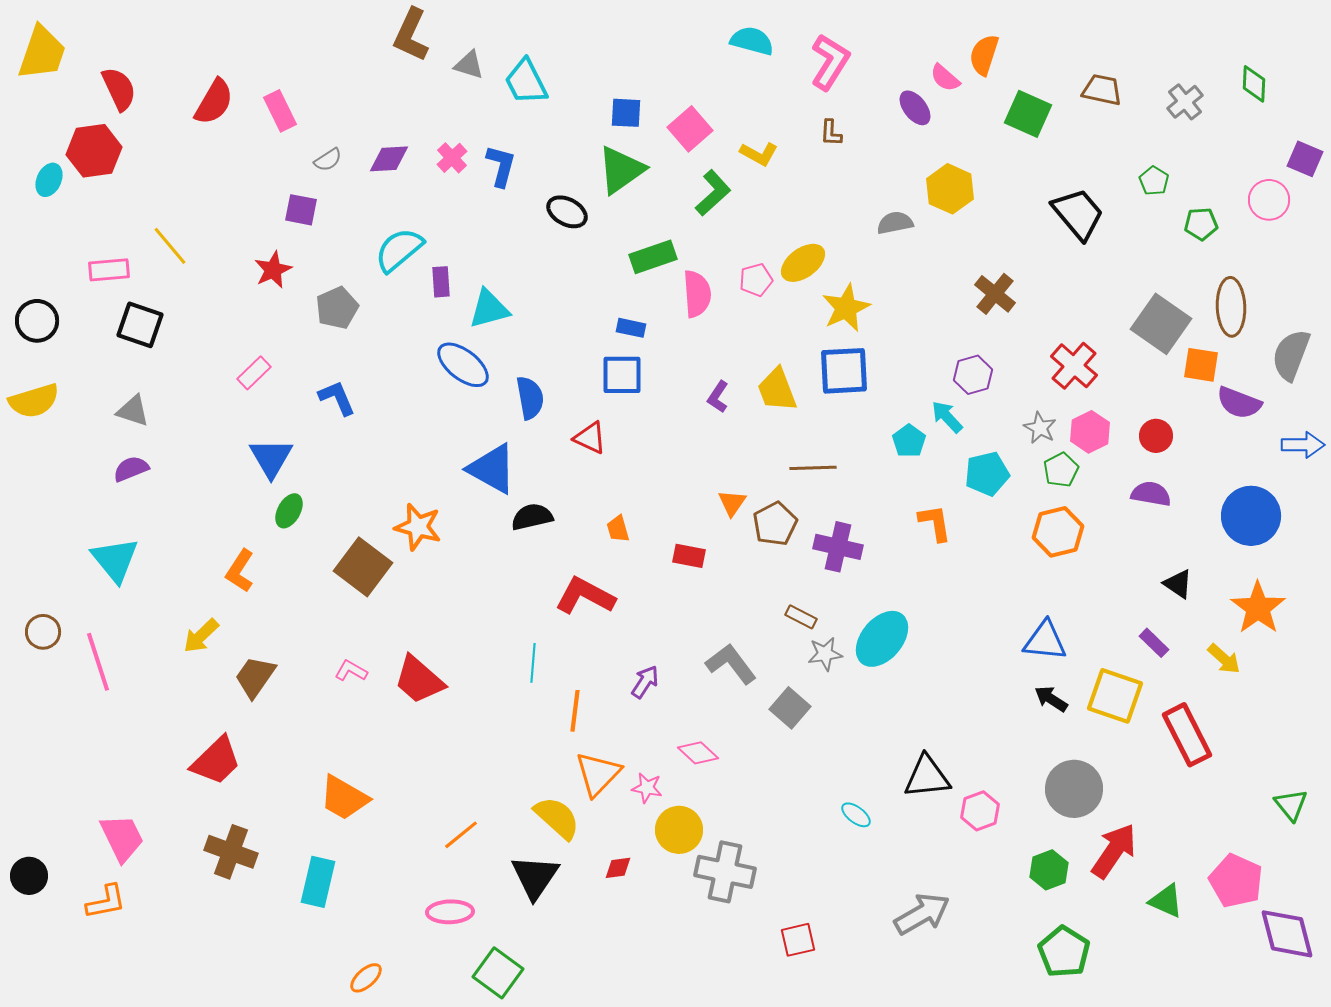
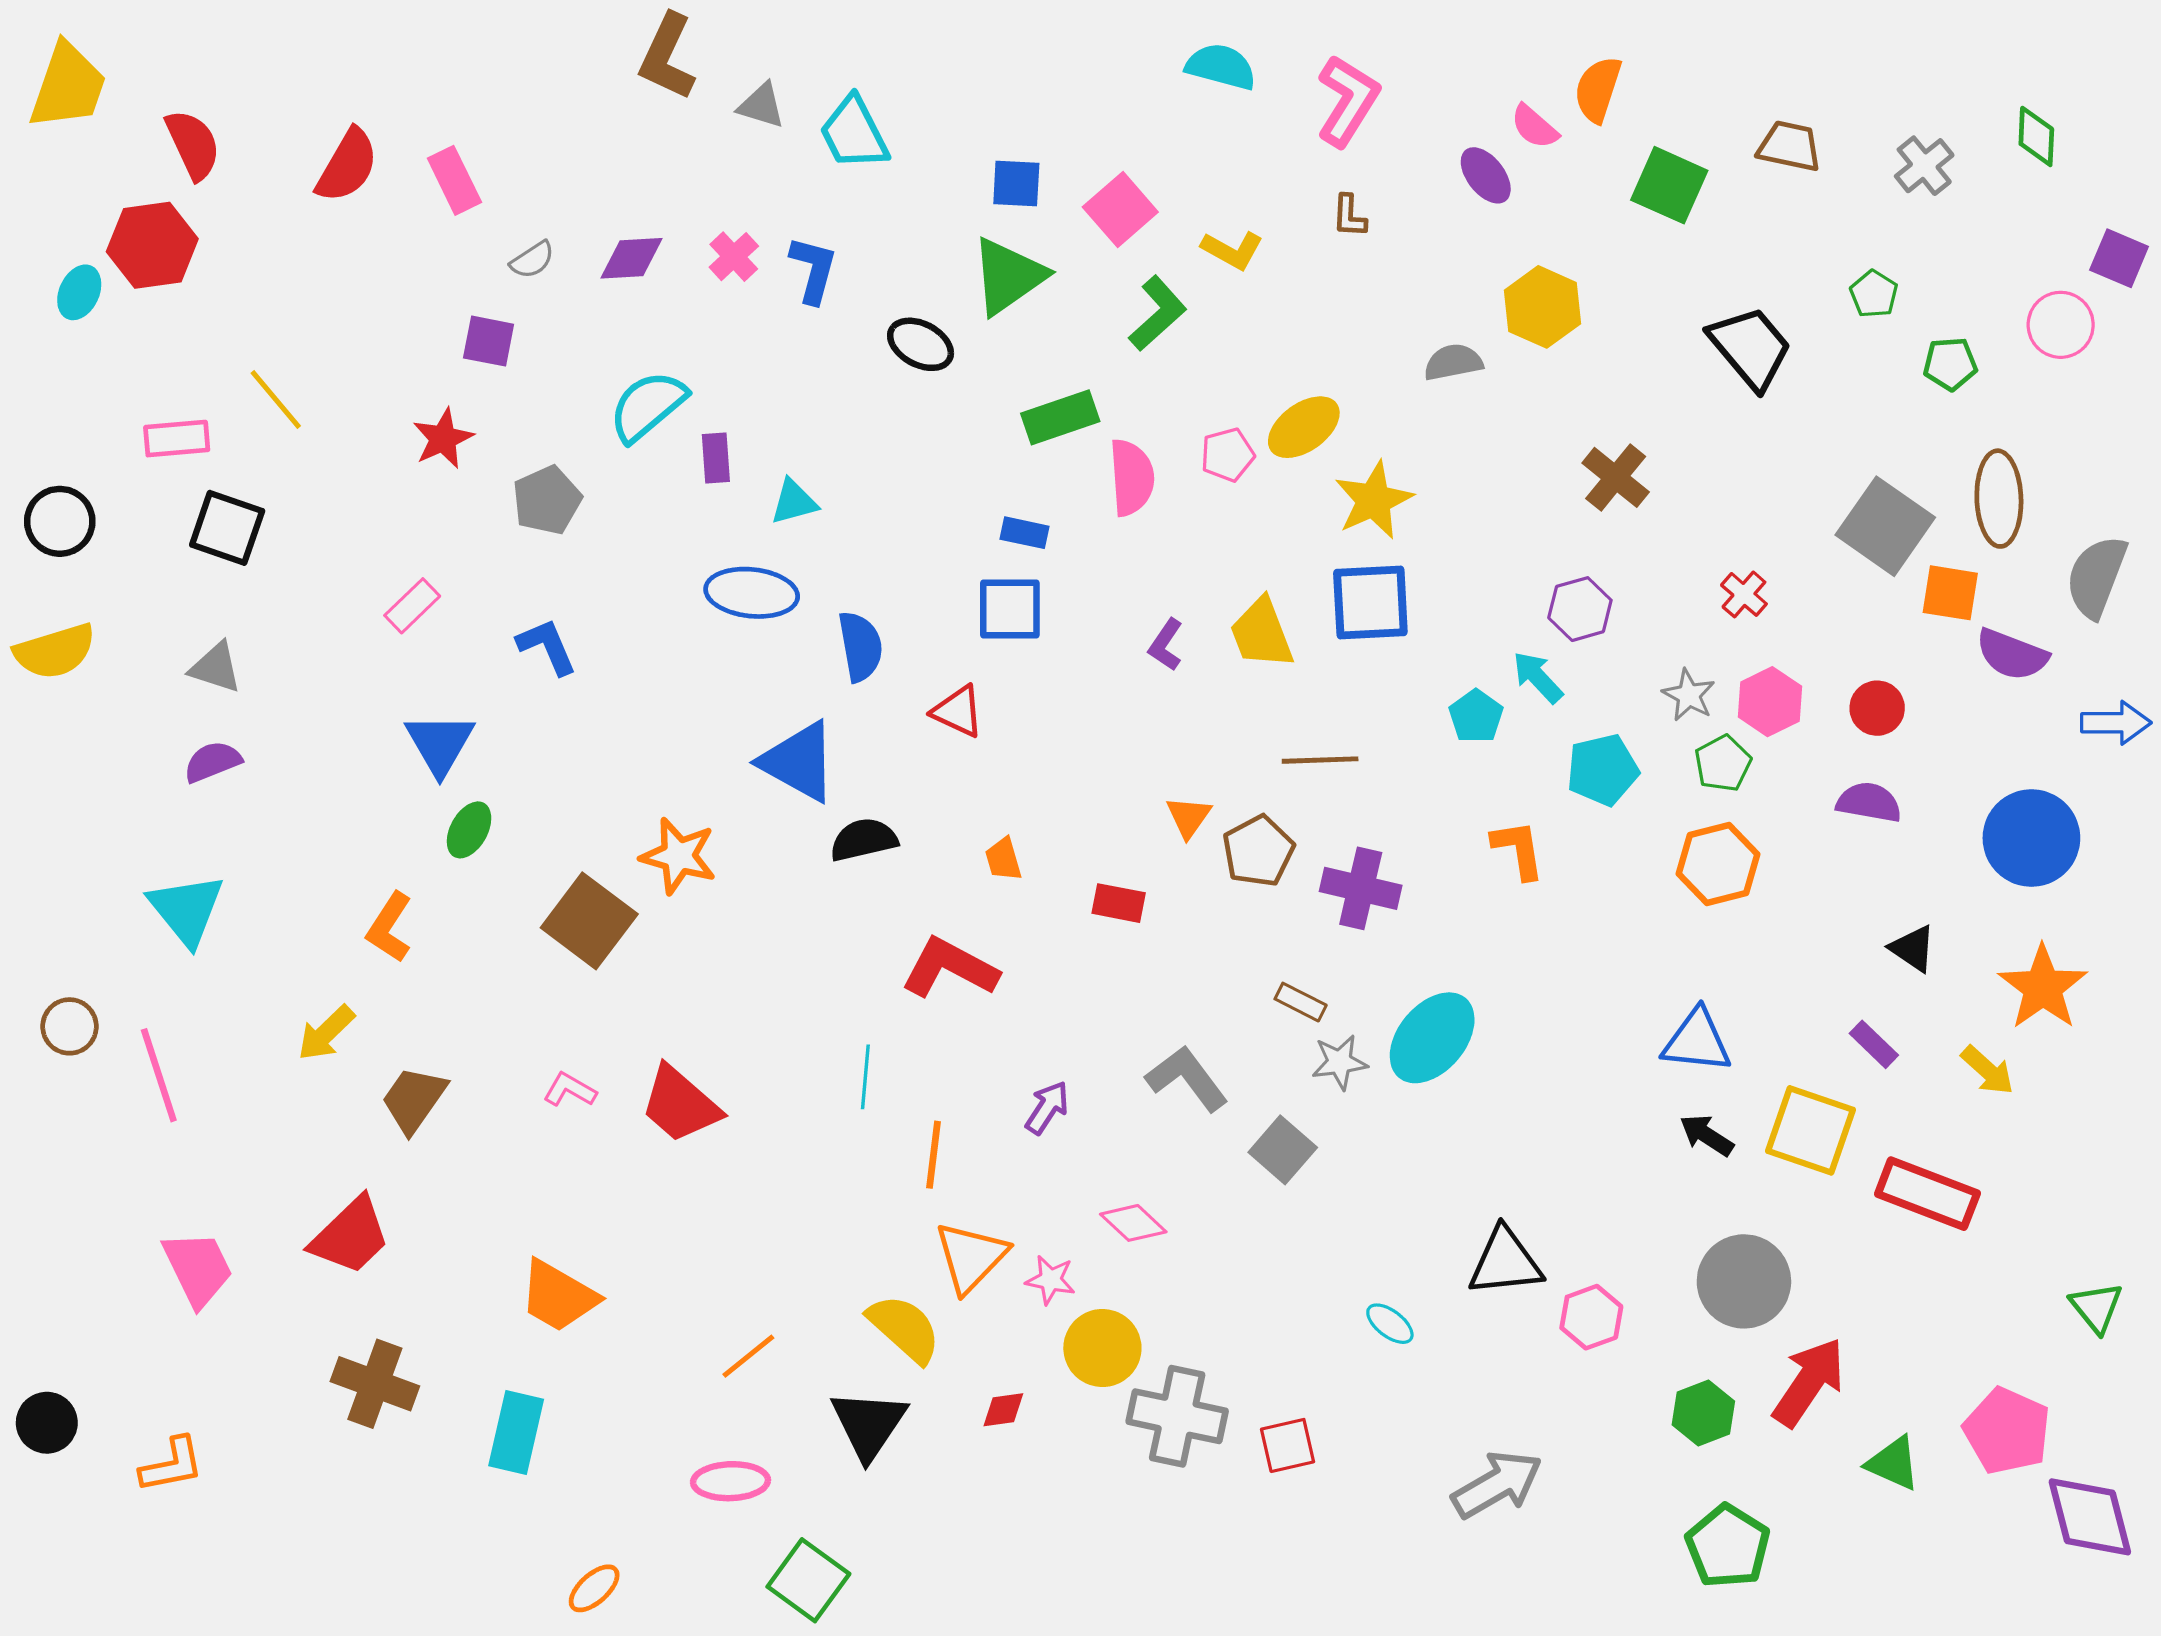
cyan triangle: (489, 309) -> (794, 502), size x0.7
blue ellipse: (463, 365) -> (752, 593), turned -32
red cross: (1074, 366) -> (1744, 594), size x0.6
red rectangle: (1187, 735) -> (1927, 1194), turned -42
pink trapezoid: (122, 838) -> (198, 1268), moved
red square: (798, 940) -> (1288, 1445), moved

